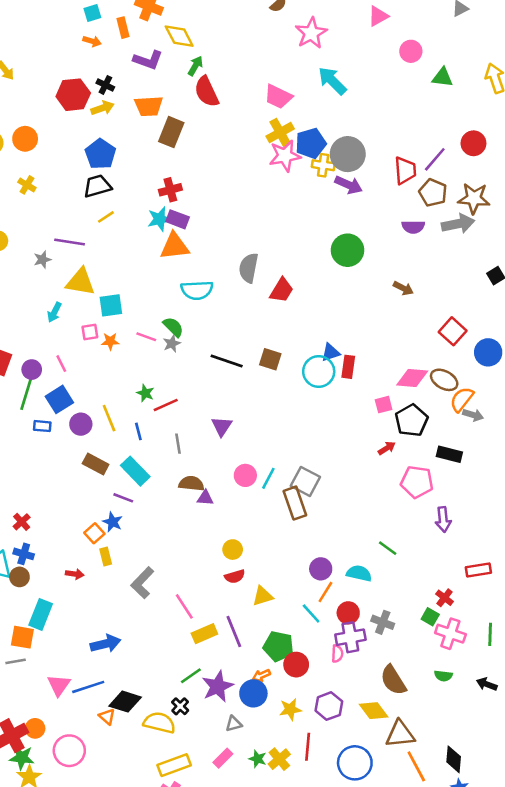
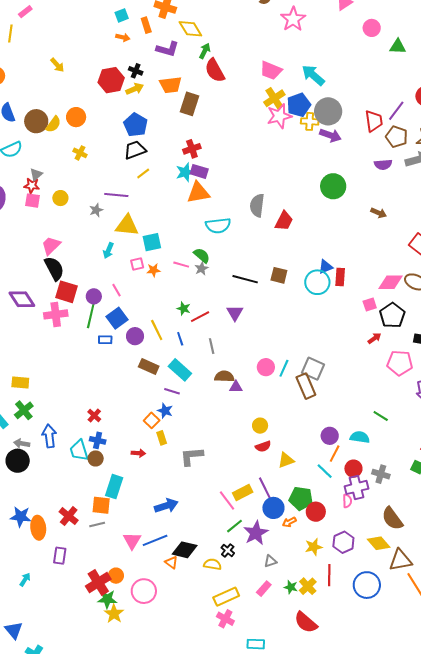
cyan arrow: (332, 81) -> (313, 75), moved
purple triangle: (222, 426) -> (235, 313), moved
gray L-shape: (142, 583) -> (192, 456), turned 45
pink line: (184, 606) -> (227, 500), moved
blue circle: (253, 693) -> (273, 508), moved
yellow semicircle: (159, 723) -> (212, 564), size x0.7

